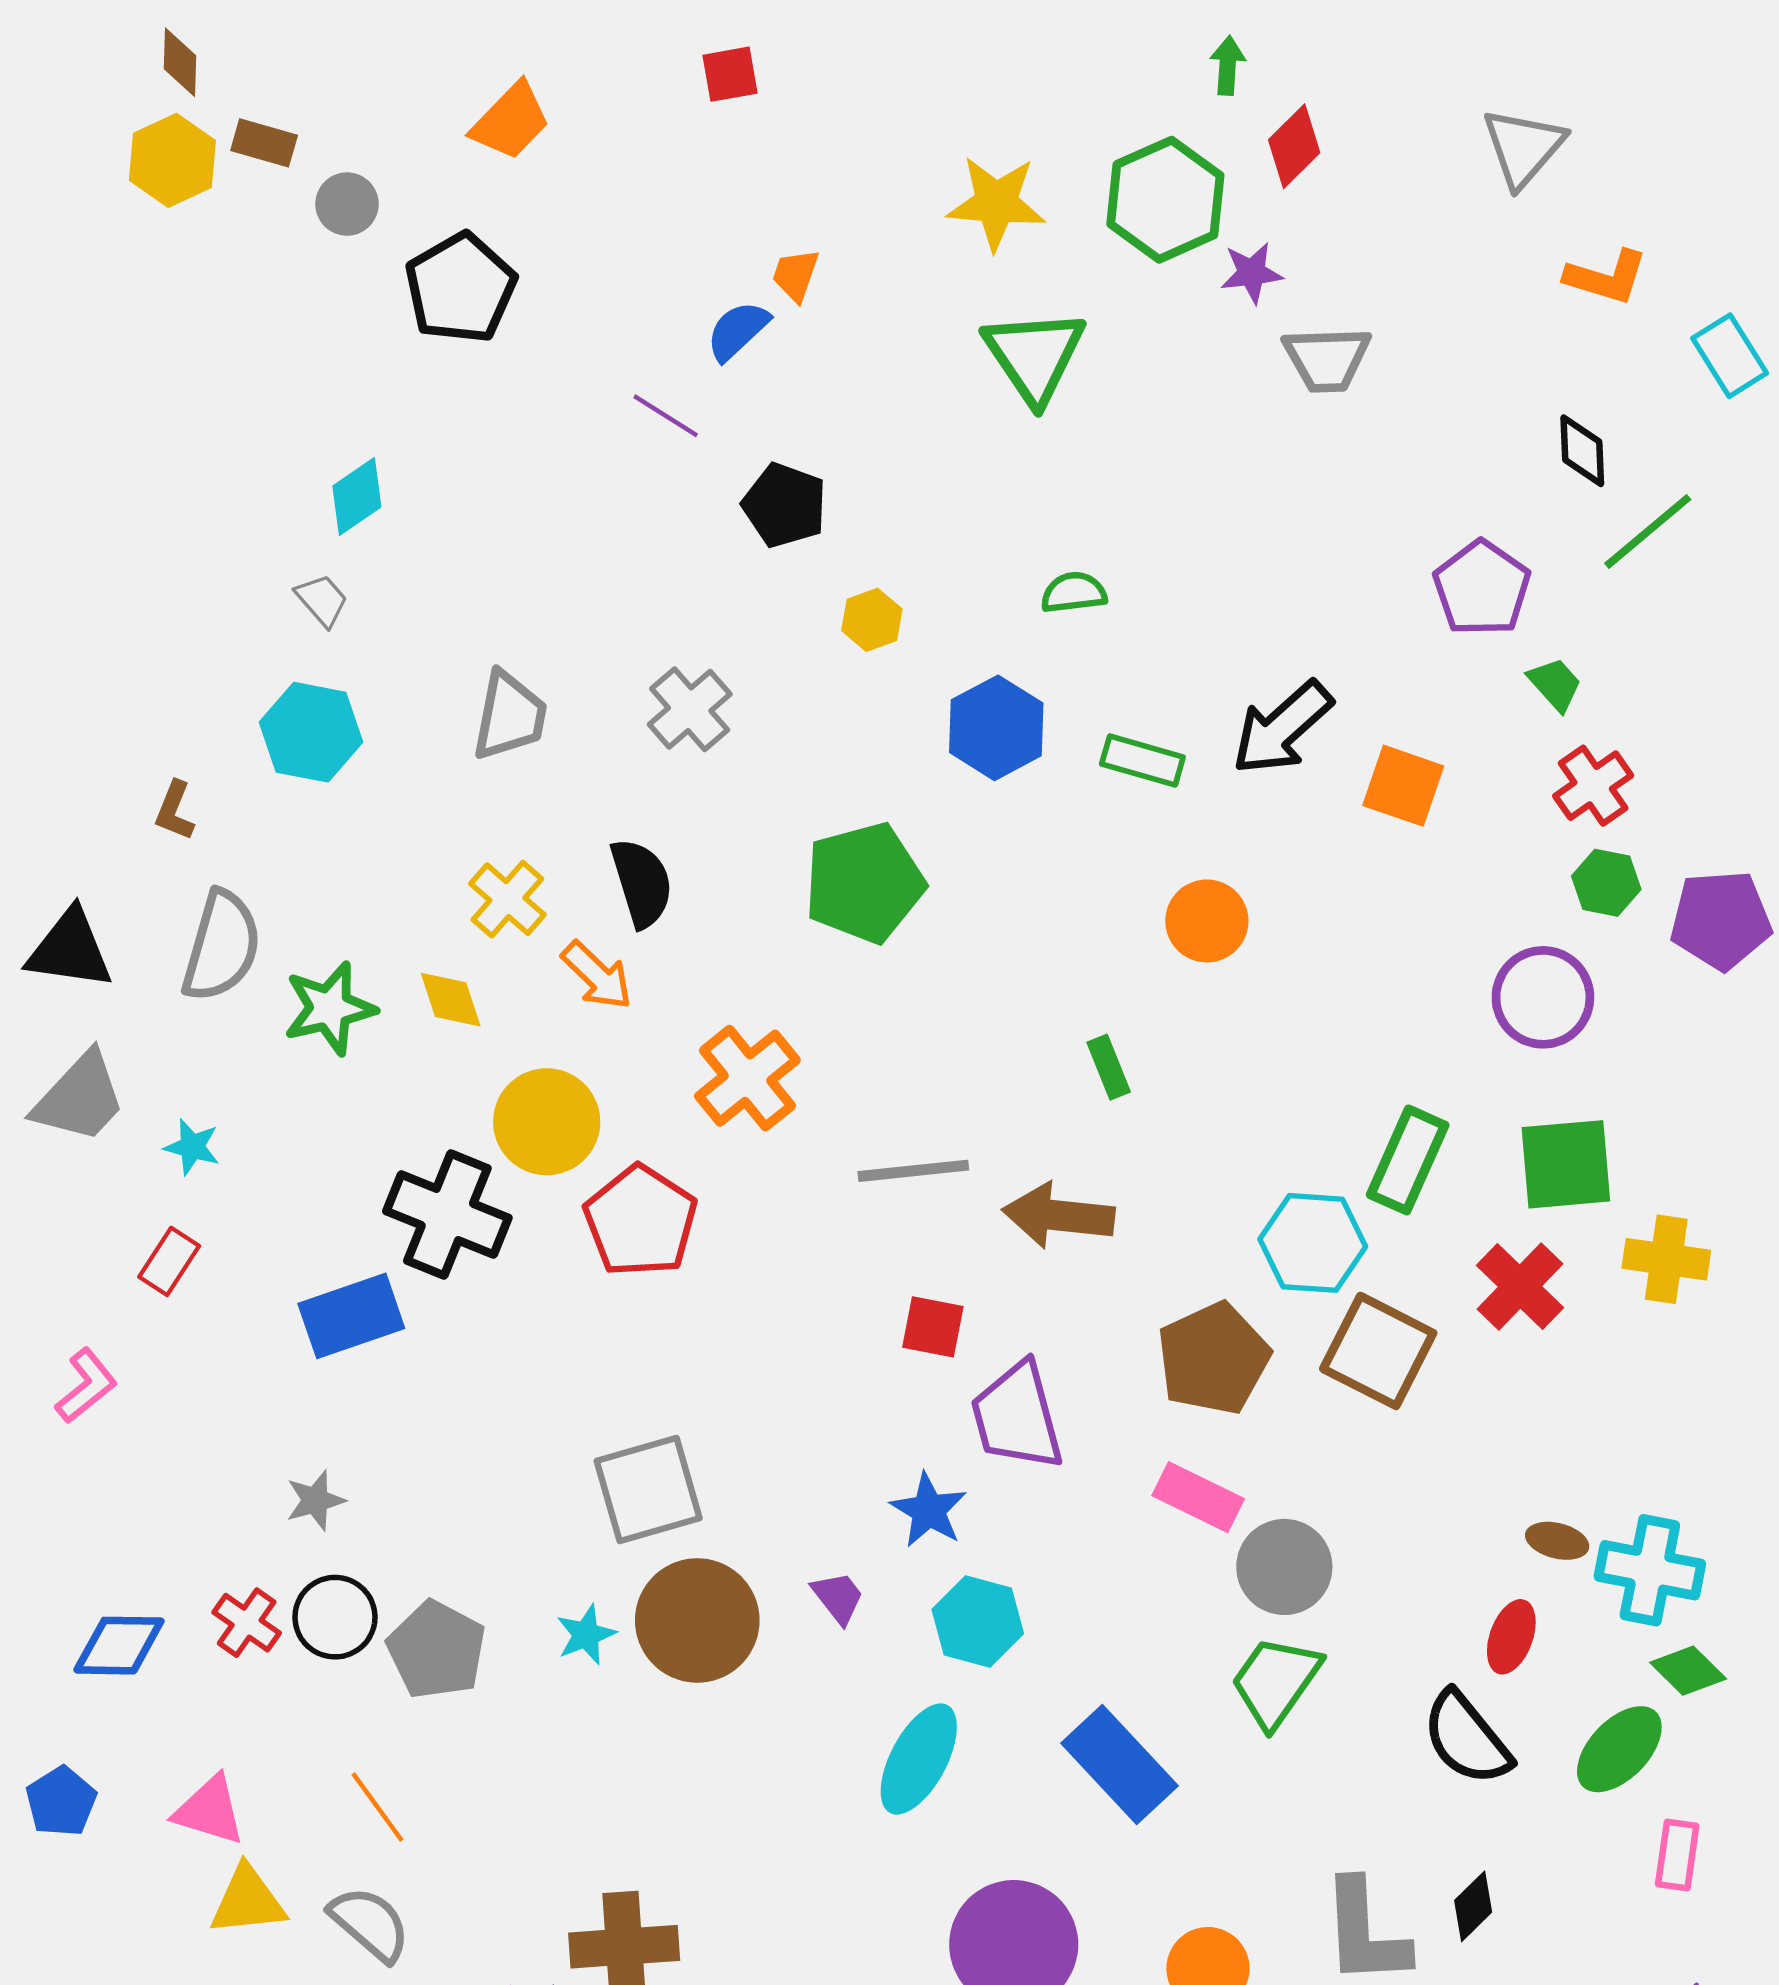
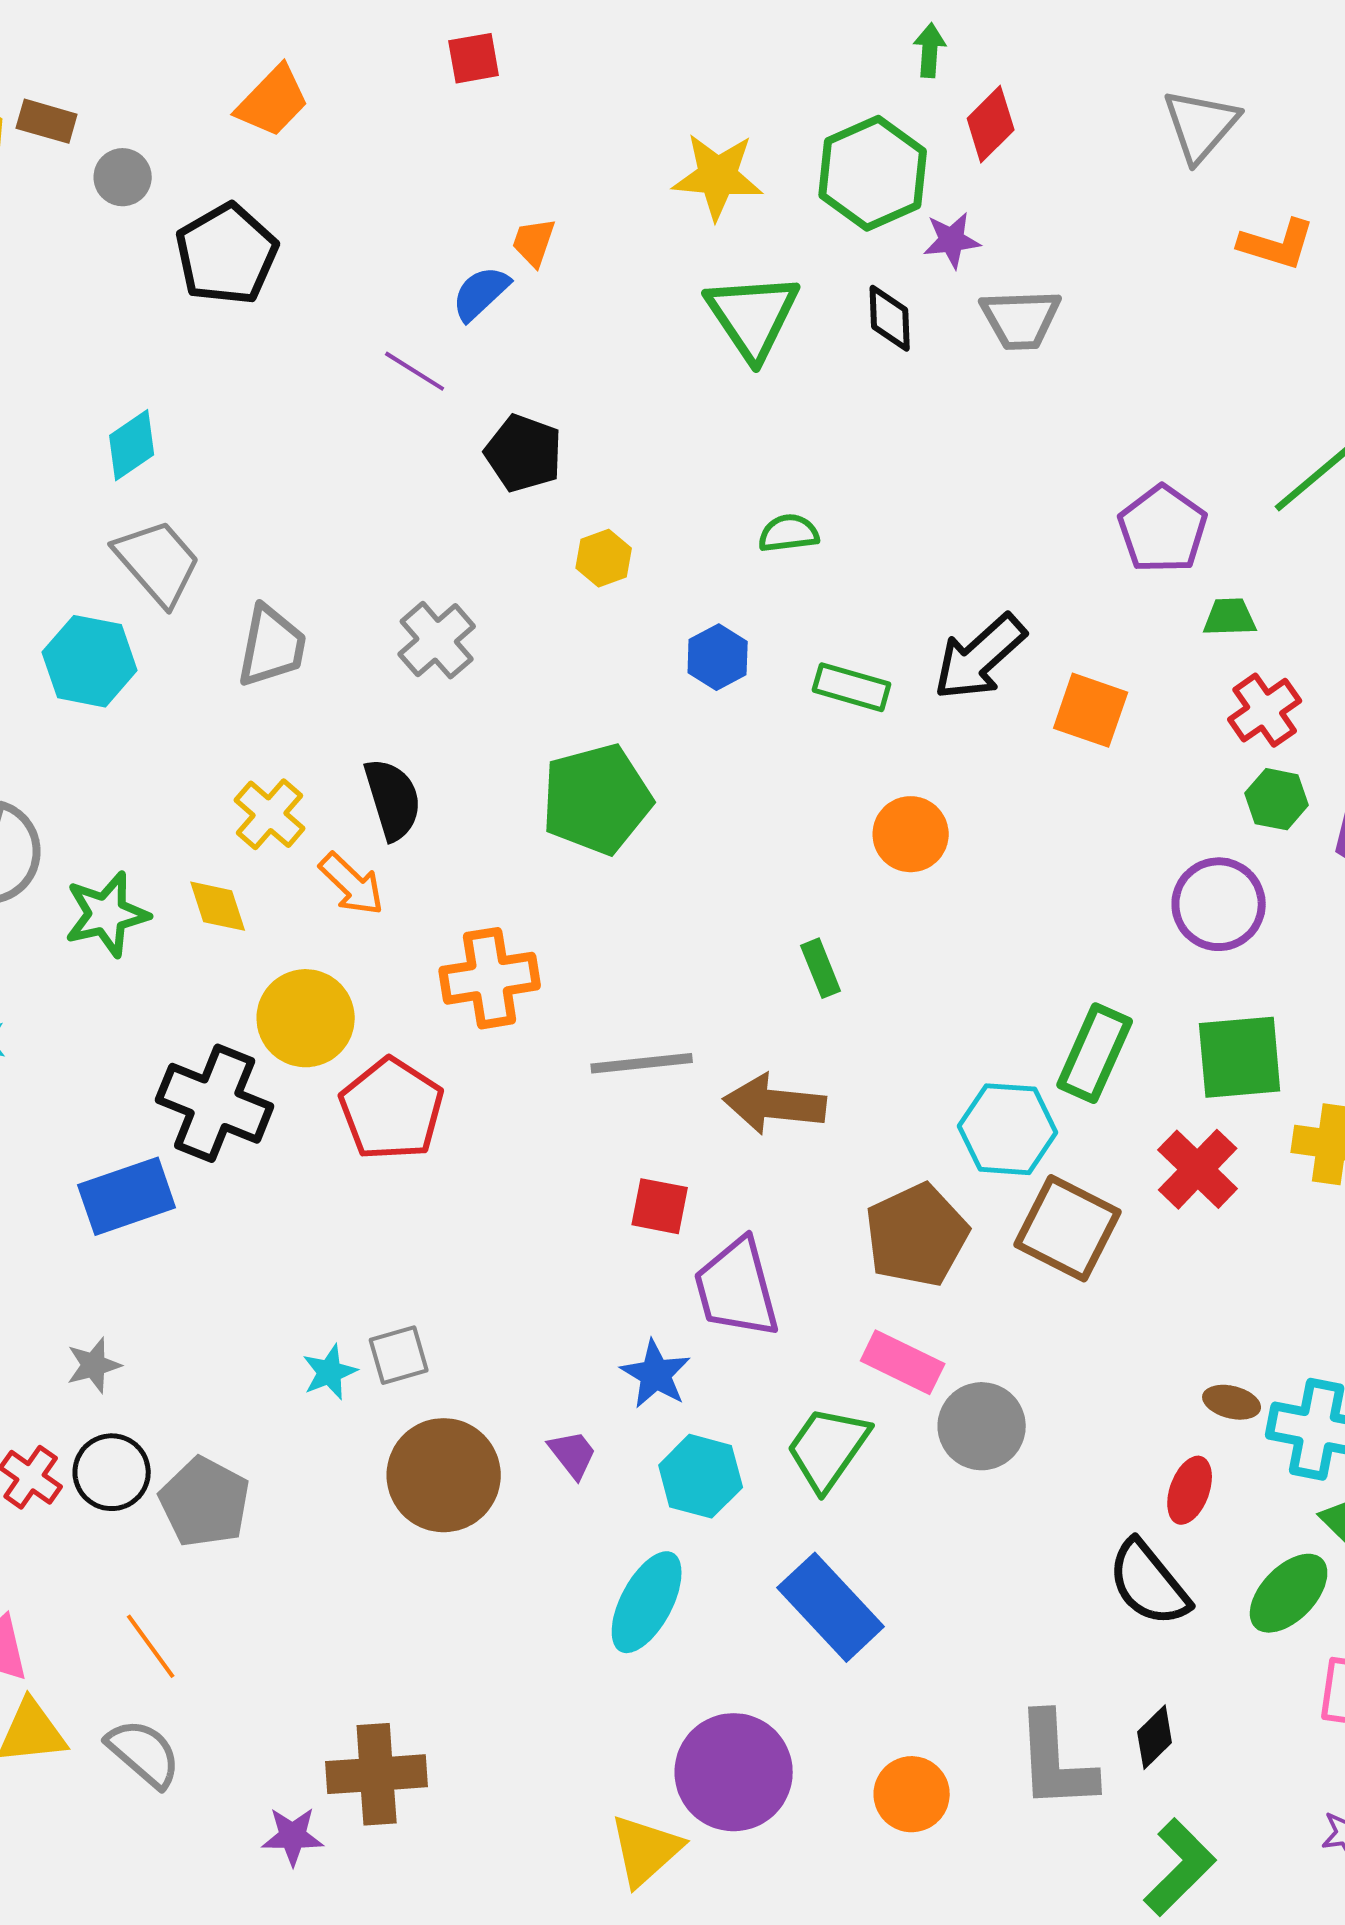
black diamond: (1582, 451) -> (890, 318), moved
gray trapezoid: (322, 600) -> (158, 562), moved, size x1.8
green trapezoid: (1555, 684) -> (1230, 617), turned -50
blue hexagon: (996, 728) -> (718, 657), size x0.7
orange cross: (747, 1078) -> (490, 978), turned 30
gray square: (648, 1489) -> (399, 1355), size x0.6
cyan star: (586, 1635) -> (330, 1372), moved
green trapezoid: (1276, 1682) -> (828, 1448), moved

